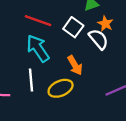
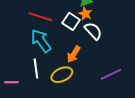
orange star: (105, 24) -> (85, 14), moved
orange arrow: (75, 65) -> (74, 54), turned 66

